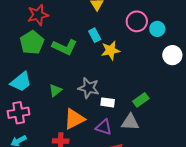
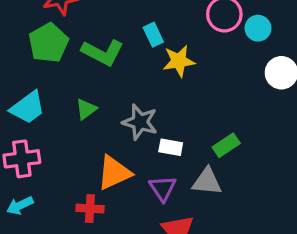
green triangle: (55, 90) -> (86, 109), moved
purple triangle: (104, 127) -> (163, 188), turned 36

